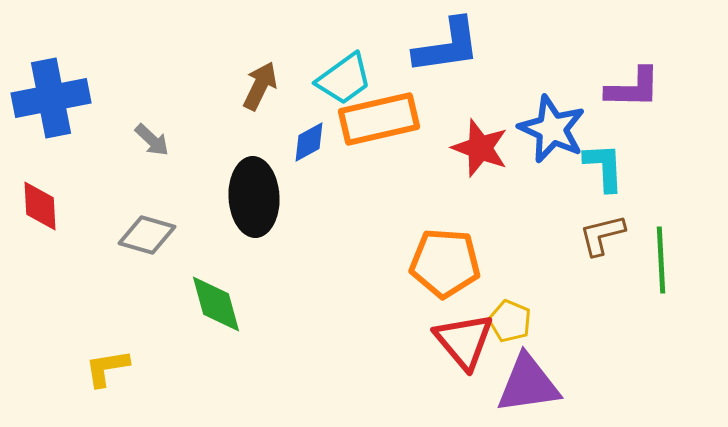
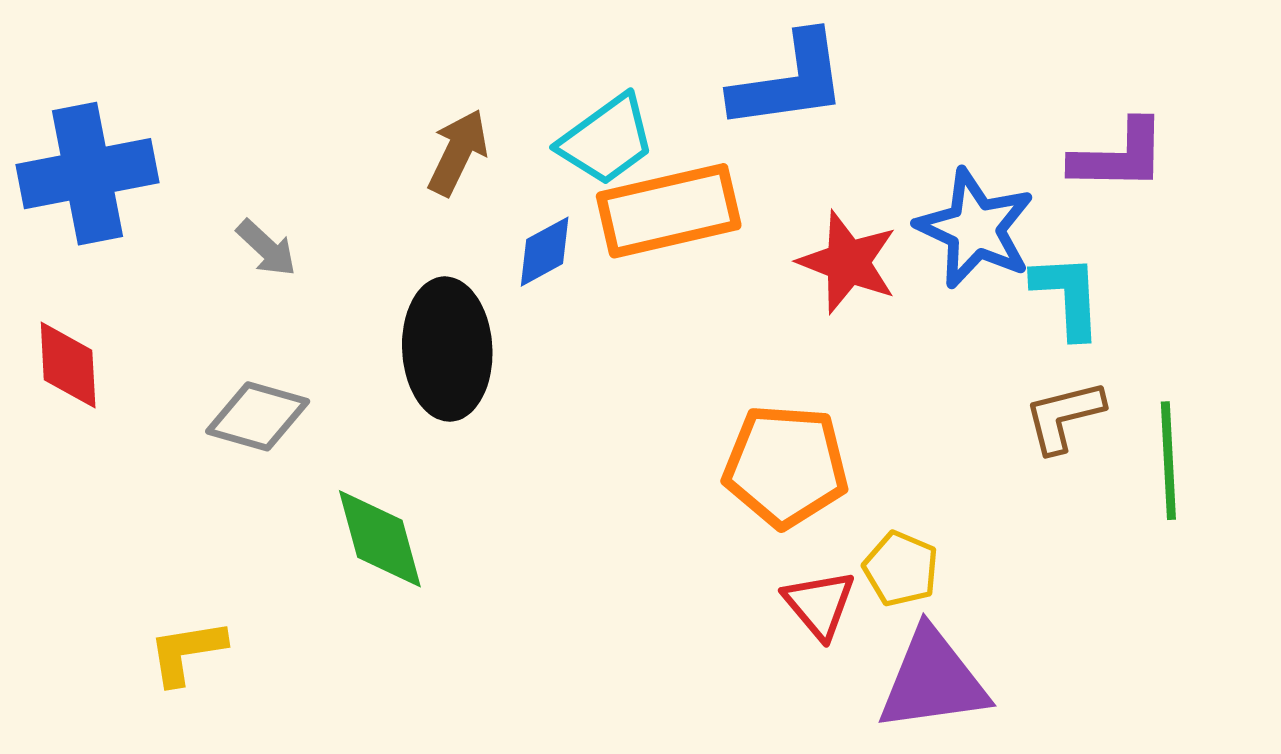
red triangle: (464, 341) -> (819, 604), size x0.7

